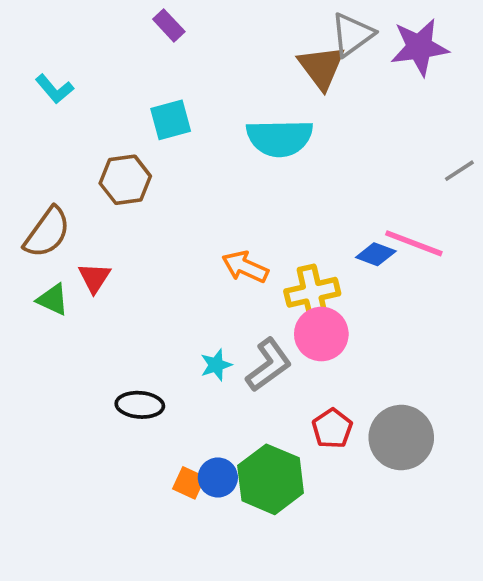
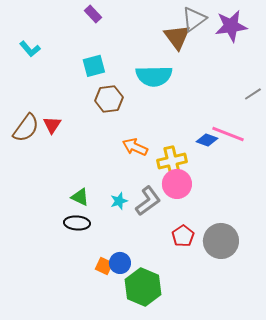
brown hexagon: (125, 180) -> (109, 99), moved
red triangle: (94, 278) -> (52, 125), moved
green triangle: (53, 300) -> (80, 197), moved
green hexagon: (271, 479) -> (143, 287), moved

